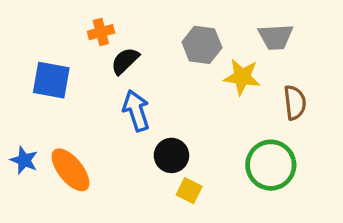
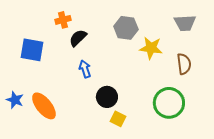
gray trapezoid: (276, 37) -> (185, 23), moved
blue arrow: (136, 111) -> (85, 69), size x0.7

